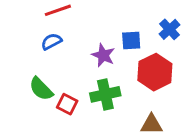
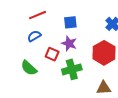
blue square: (131, 40) -> (70, 22), moved
red square: (67, 104) -> (52, 54), moved

